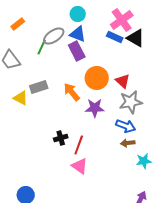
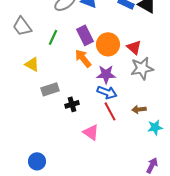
green line: (42, 47) -> (53, 37), moved
purple rectangle: (77, 51) -> (85, 35), moved
gray rectangle: (39, 87) -> (50, 89), moved
blue arrow: (126, 126) -> (107, 92), moved
red line: (79, 145) -> (110, 111), moved, turned -48

